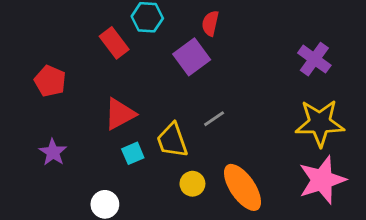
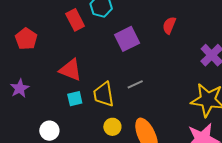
red semicircle: (210, 23) -> (169, 25), moved
red triangle: (120, 114) -> (71, 70), turned 40

